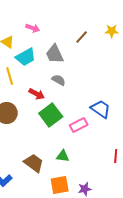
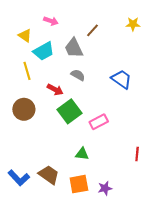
brown line: (82, 37) -> (92, 30), moved
blue trapezoid: (101, 109) -> (122, 79), moved
brown trapezoid: (34, 163) -> (49, 175), moved

